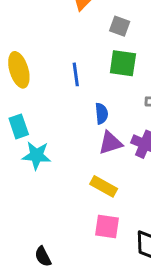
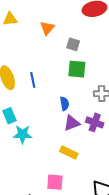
blue line: (76, 74) -> (33, 80), moved
pink square: (107, 227) -> (55, 182), moved

